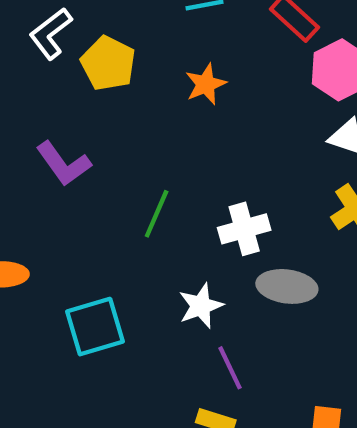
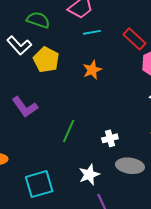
white L-shape: (51, 34) -> (19, 45), turned -95
white cross: (244, 229) -> (110, 138), size x0.7

